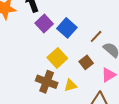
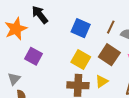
purple square: (44, 23) -> (34, 56), moved
brown square: (86, 62) -> (109, 55), size x1.5

